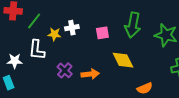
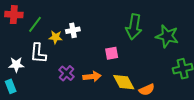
pink square: (102, 33) -> (112, 53), moved
yellow diamond: (123, 60) -> (124, 82), moved

